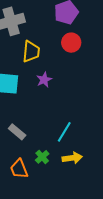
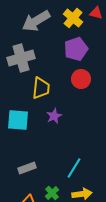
gray rectangle: (17, 132) -> (27, 168), turned -60

